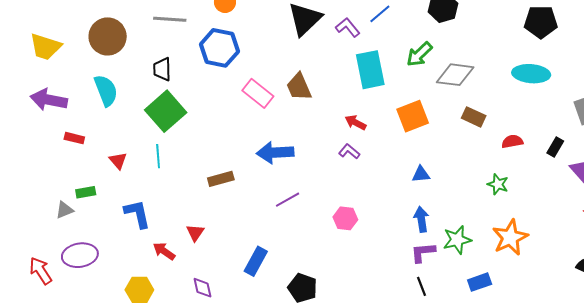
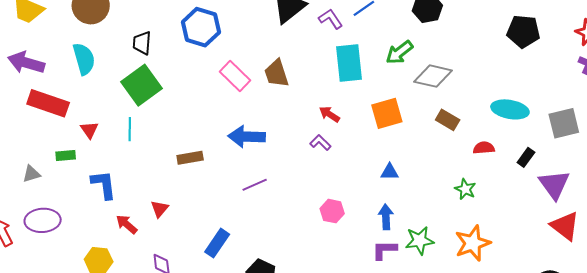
cyan ellipse: (531, 74) -> (510, 109), moved
red rectangle: (74, 138) -> (48, 103), size x2.0
green rectangle: (86, 192) -> (66, 155), moved
pink hexagon: (345, 218) -> (332, 211), moved

